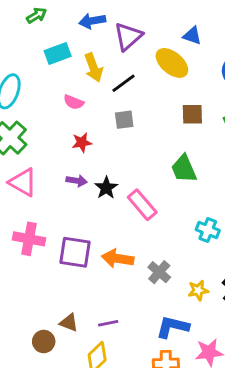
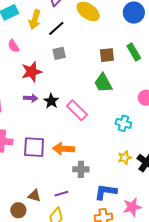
yellow arrow: (93, 67) -> (35, 20), turned 42
pink semicircle: (74, 102) -> (14, 46), moved, turned 40
brown square: (192, 114) -> (107, 55), moved
red star: (82, 143) -> (32, 72), size x1.5
gray cross: (159, 272) -> (81, 169), moved, turned -35
yellow star: (198, 290) -> (125, 158), moved

